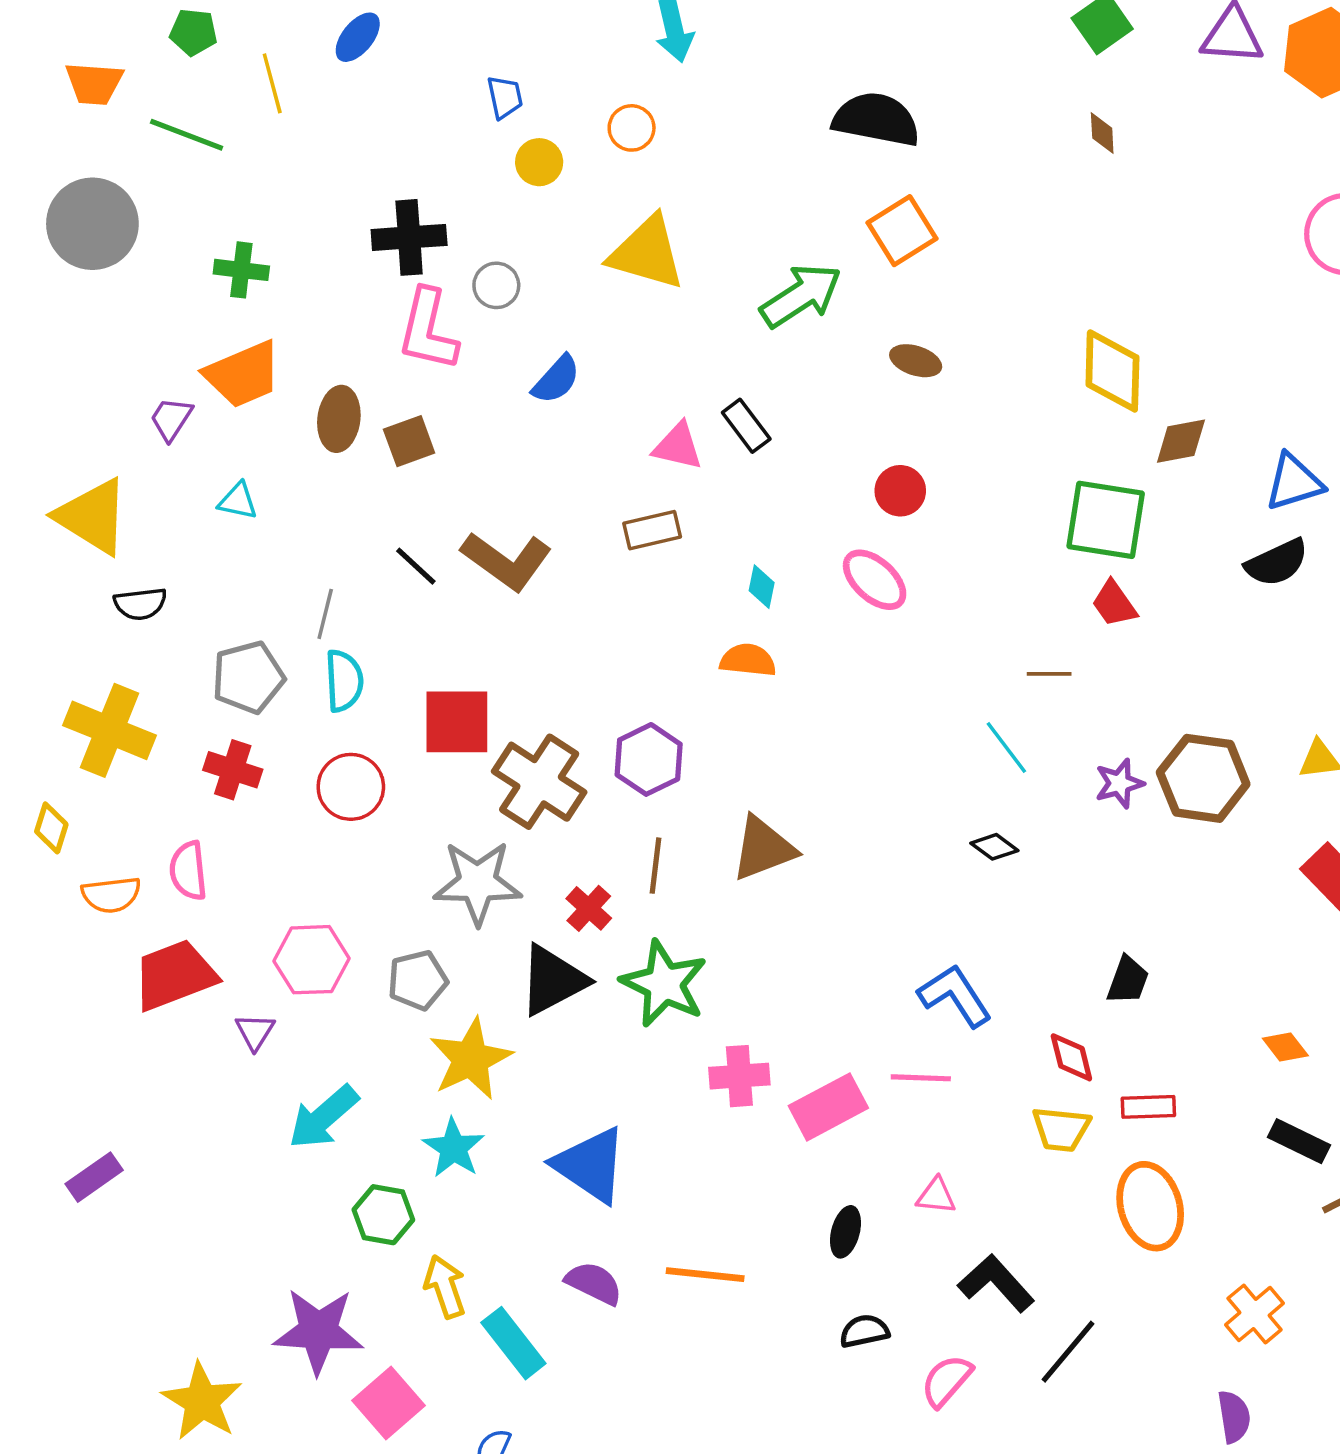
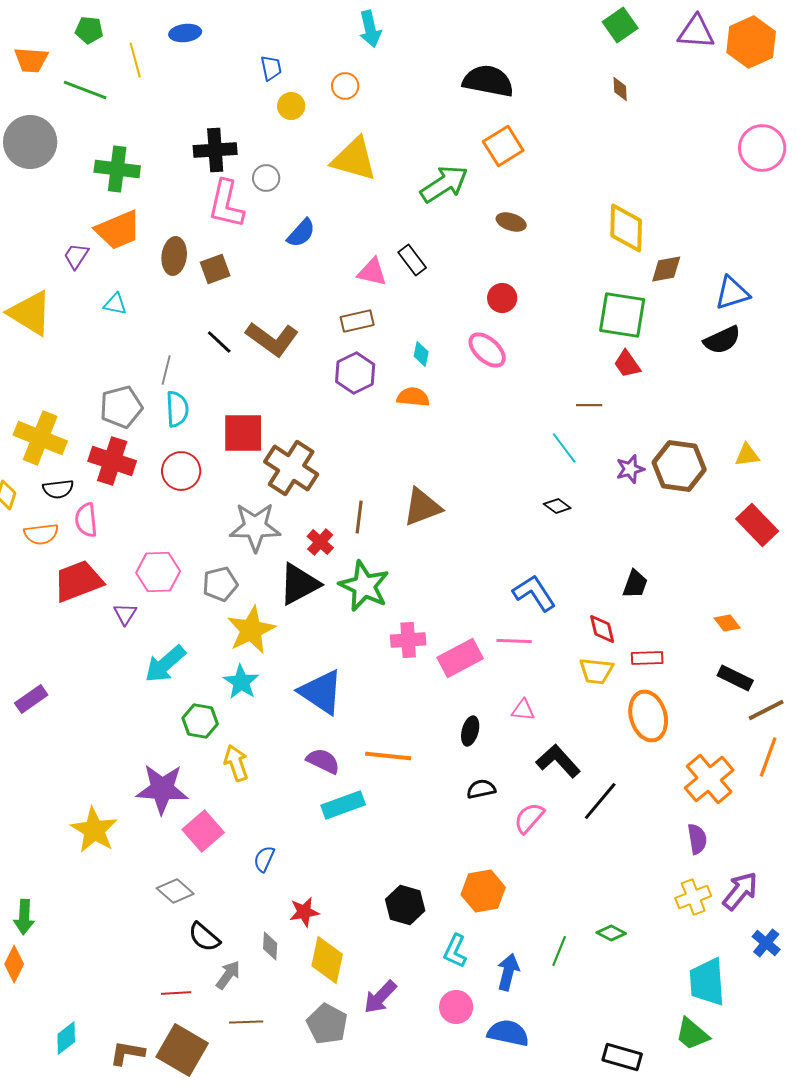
blue ellipse: (358, 37) -> (185, 33), turned 44
green cross: (241, 270) -> (117, 169), size x1.4
black semicircle: (140, 604) -> (58, 489), moved
purple hexagon: (649, 759) -> (355, 373), moved
red cross: (233, 770) -> (112, 461), size x1.4
orange cross: (1255, 1314) -> (709, 779), size x1.4
cyan rectangle: (513, 1343) -> (343, 805), moved, turned -72

